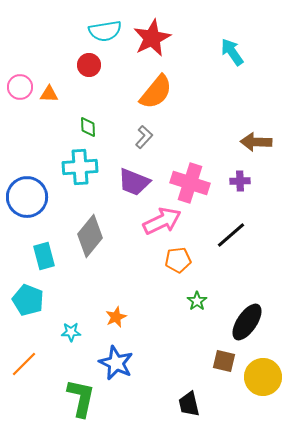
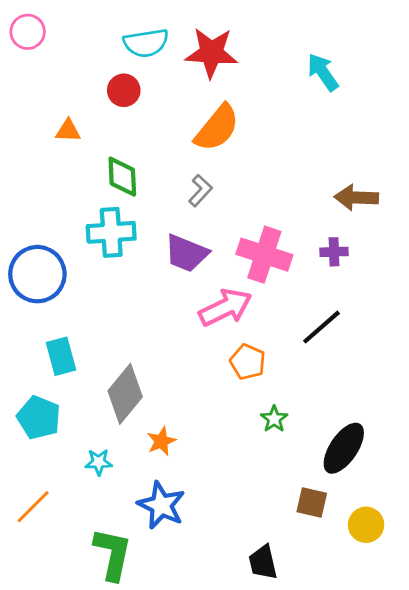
red star: (152, 38) -> (211, 53), turned 30
pink circle: (20, 87) -> (28, 32), moved
green diamond: (88, 127) -> (122, 177), size x1.4
gray diamond: (90, 236) -> (125, 394), moved
orange pentagon: (178, 260) -> (248, 362), turned 30
yellow circle: (263, 377) -> (366, 525), size x0.7

